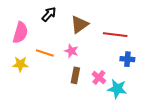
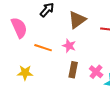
pink semicircle: (20, 33) -> (19, 28), turned -40
yellow star: (20, 64) -> (25, 73), moved

